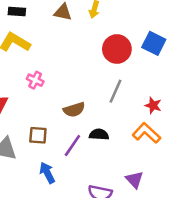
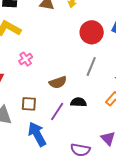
pink cross: (35, 80) -> (26, 59), turned 32
blue arrow: (47, 173) -> (37, 134), size x1.4

